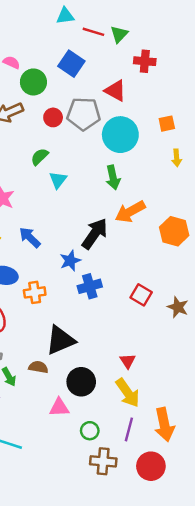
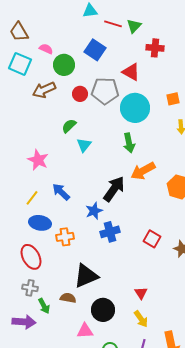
yellow arrow: (128, 393) -> (141, 319), size x0.7

